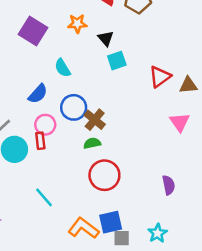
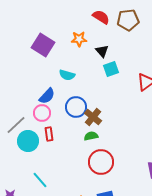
cyan semicircle: (63, 68) -> (67, 75), turned -42
pink circle: (45, 125) -> (42, 113), moved
cyan line: (44, 197) -> (40, 180), moved

